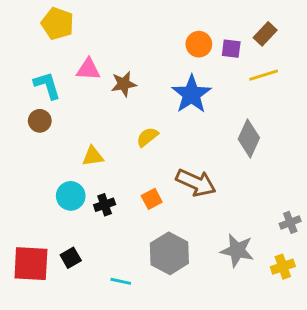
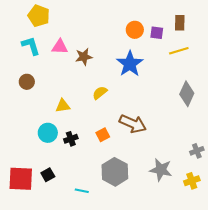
brown rectangle: (265, 34) -> (180, 23), turned -42
cyan L-shape: (47, 85) -> (31, 46), moved
gray diamond: (249, 138) -> (187, 94), moved

